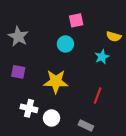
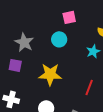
gray star: (18, 36) -> (24, 42), moved
white cross: (29, 108) -> (11, 99), moved

